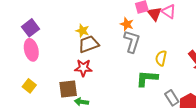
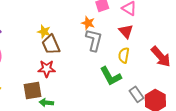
red triangle: (154, 14) -> (126, 31), moved
brown trapezoid: (89, 44) -> (51, 45), turned -90
green L-shape: (147, 78) -> (111, 76), turned -120

